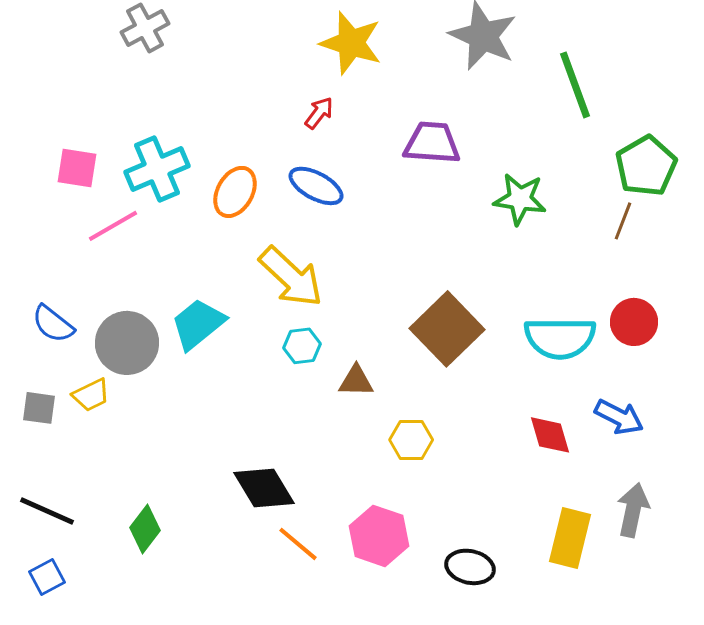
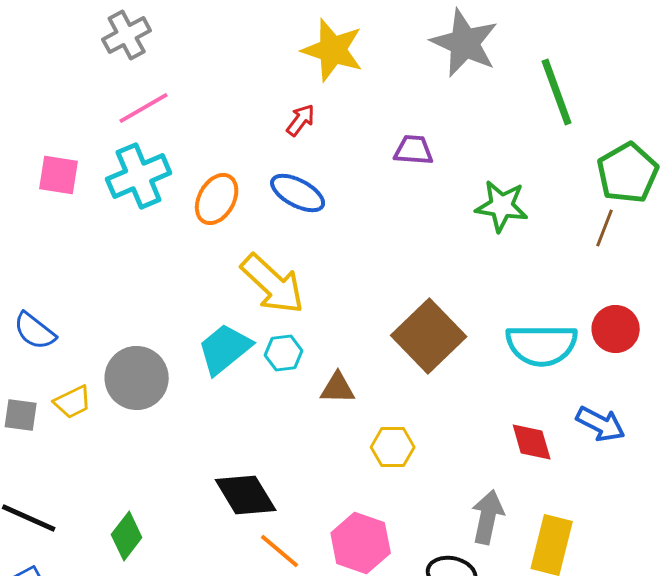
purple trapezoid: (432, 143) -> (414, 150), size x0.7
pink line: (113, 226) -> (144, 108), moved
cyan trapezoid: (198, 324) -> (225, 349), moved
gray circle: (127, 343) -> (137, 378), moved
gray arrow: (633, 510) -> (488, 517), moved

